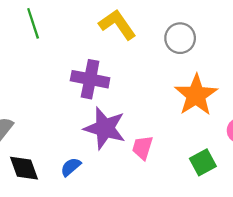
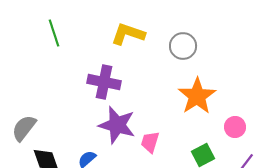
yellow L-shape: (117, 24) -> (128, 34), turned -36

